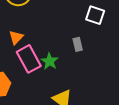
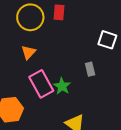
orange triangle: (16, 37) -> (29, 52), moved

